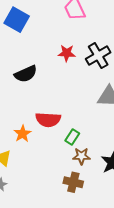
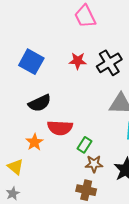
blue square: (17, 20) -> (31, 62), moved
black semicircle: (26, 74) -> (40, 103), moved

